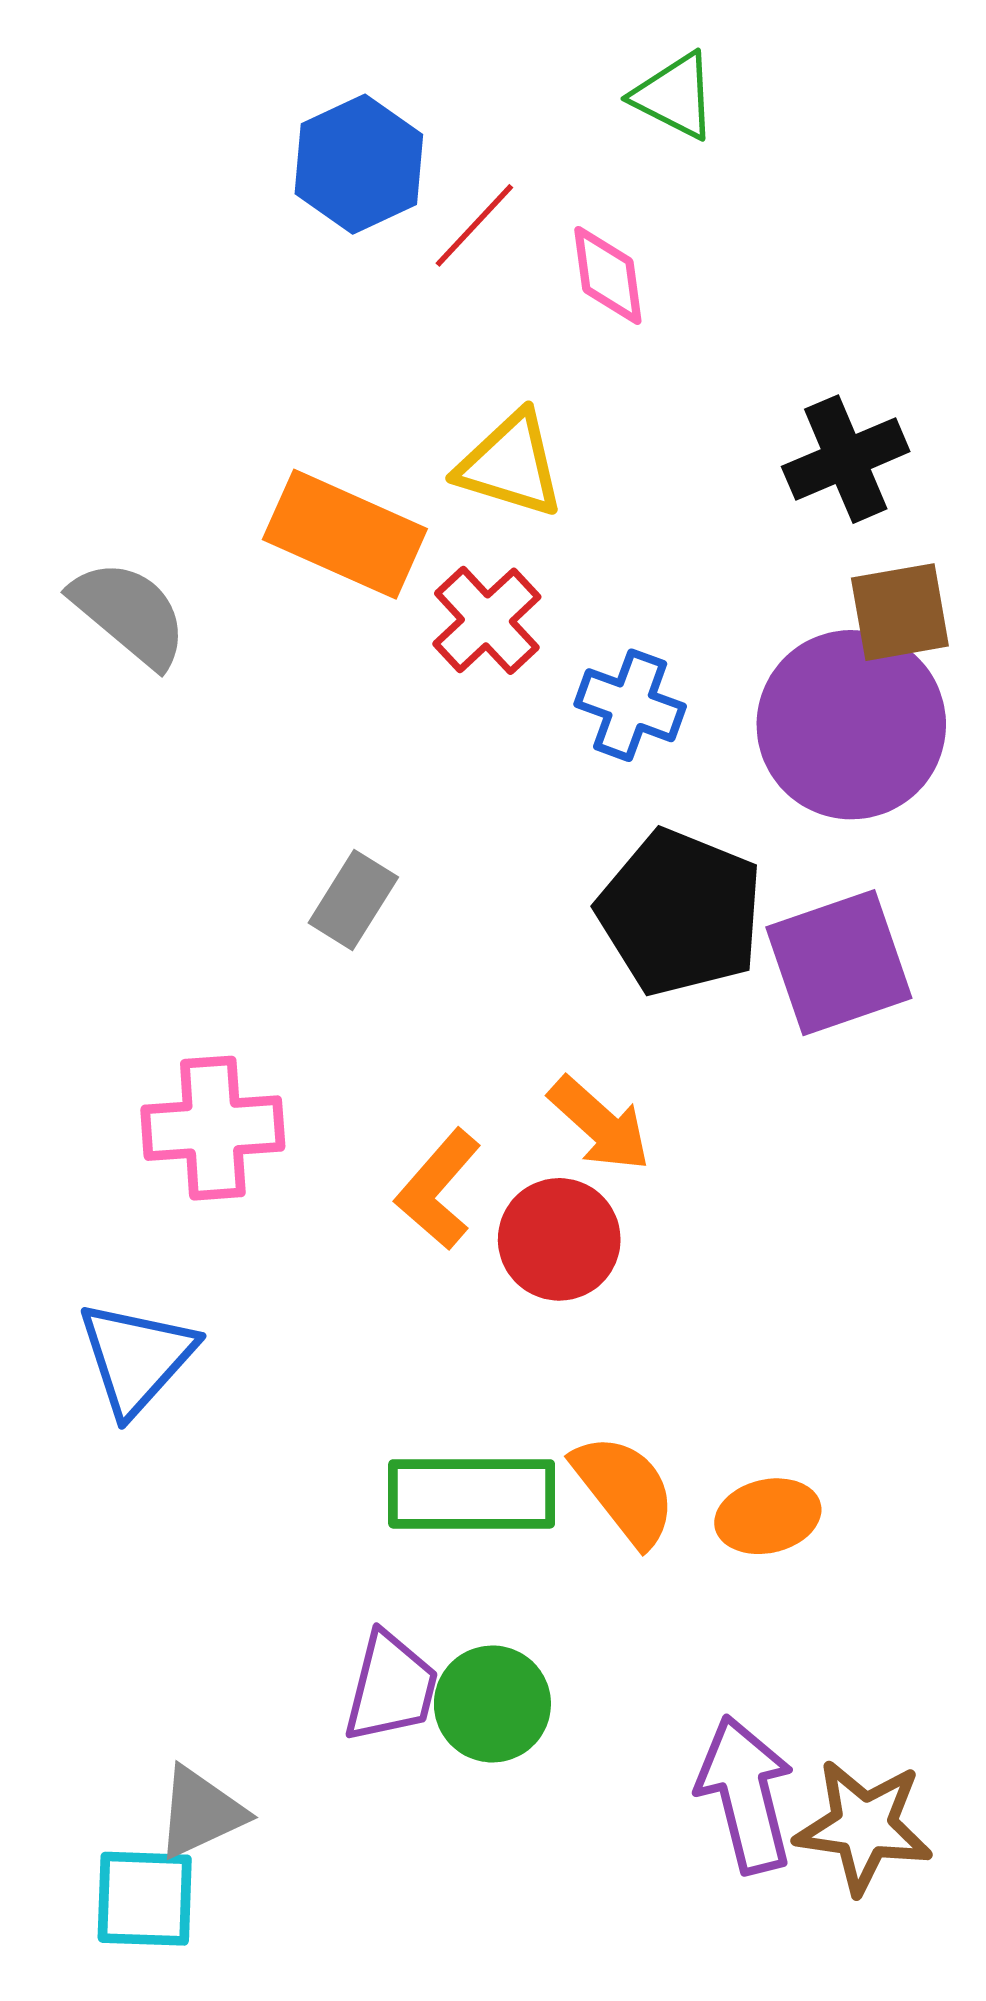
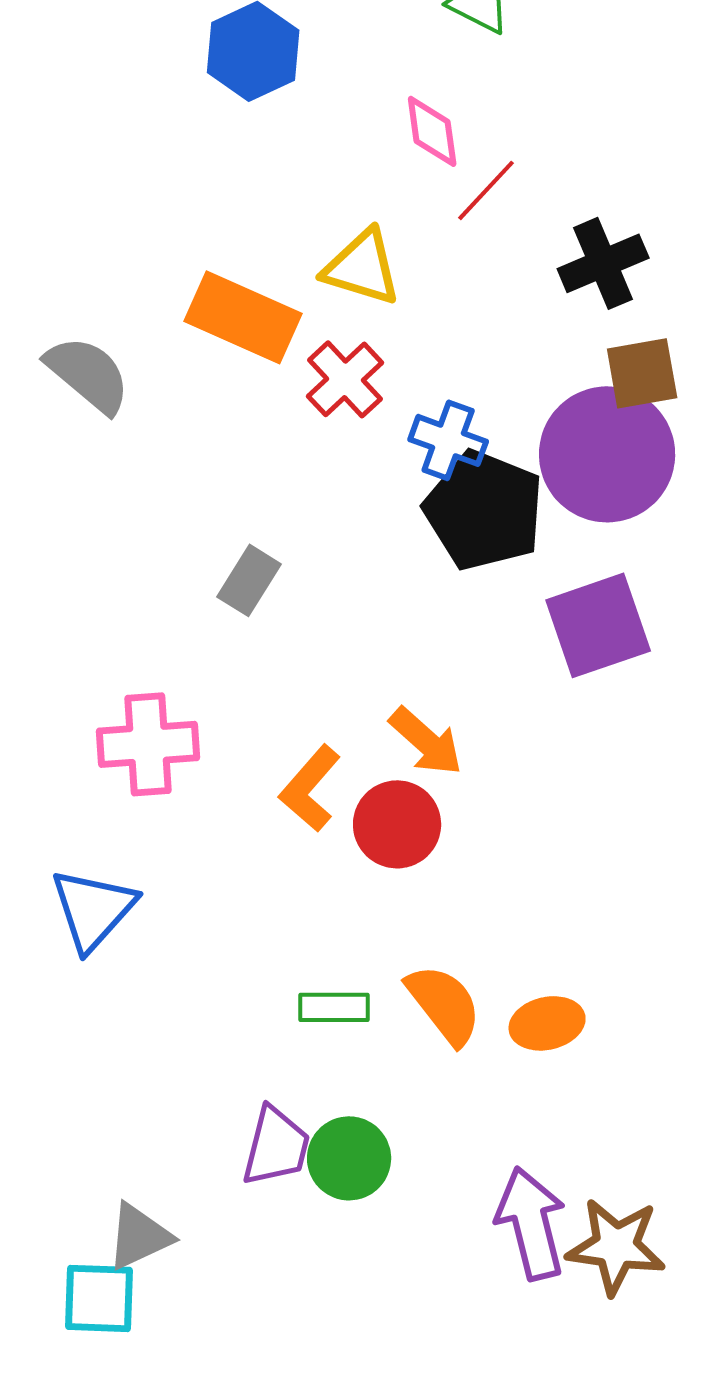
red line: (474, 225) -> (486, 190), moved
black pentagon: (680, 912) -> (484, 510), moved
green rectangle: (472, 1494) -> (334, 1007), size x0.6

